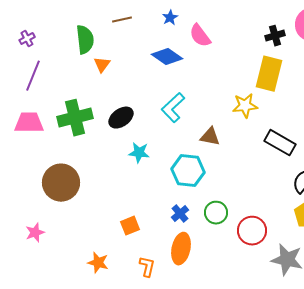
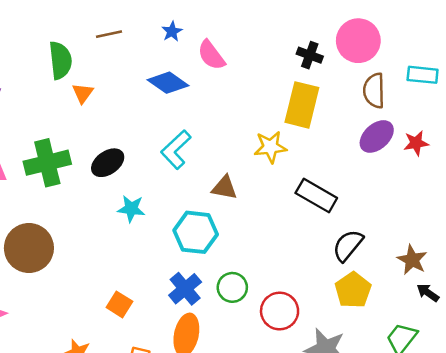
black cross: (275, 36) -> (310, 55), turned 36
blue cross: (180, 214) -> (185, 289), size x1.4
orange square: (130, 226) -> (119, 304), turned -36

